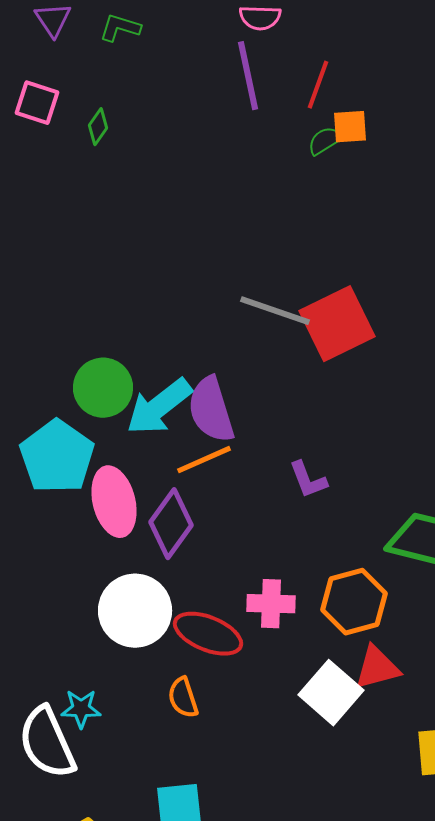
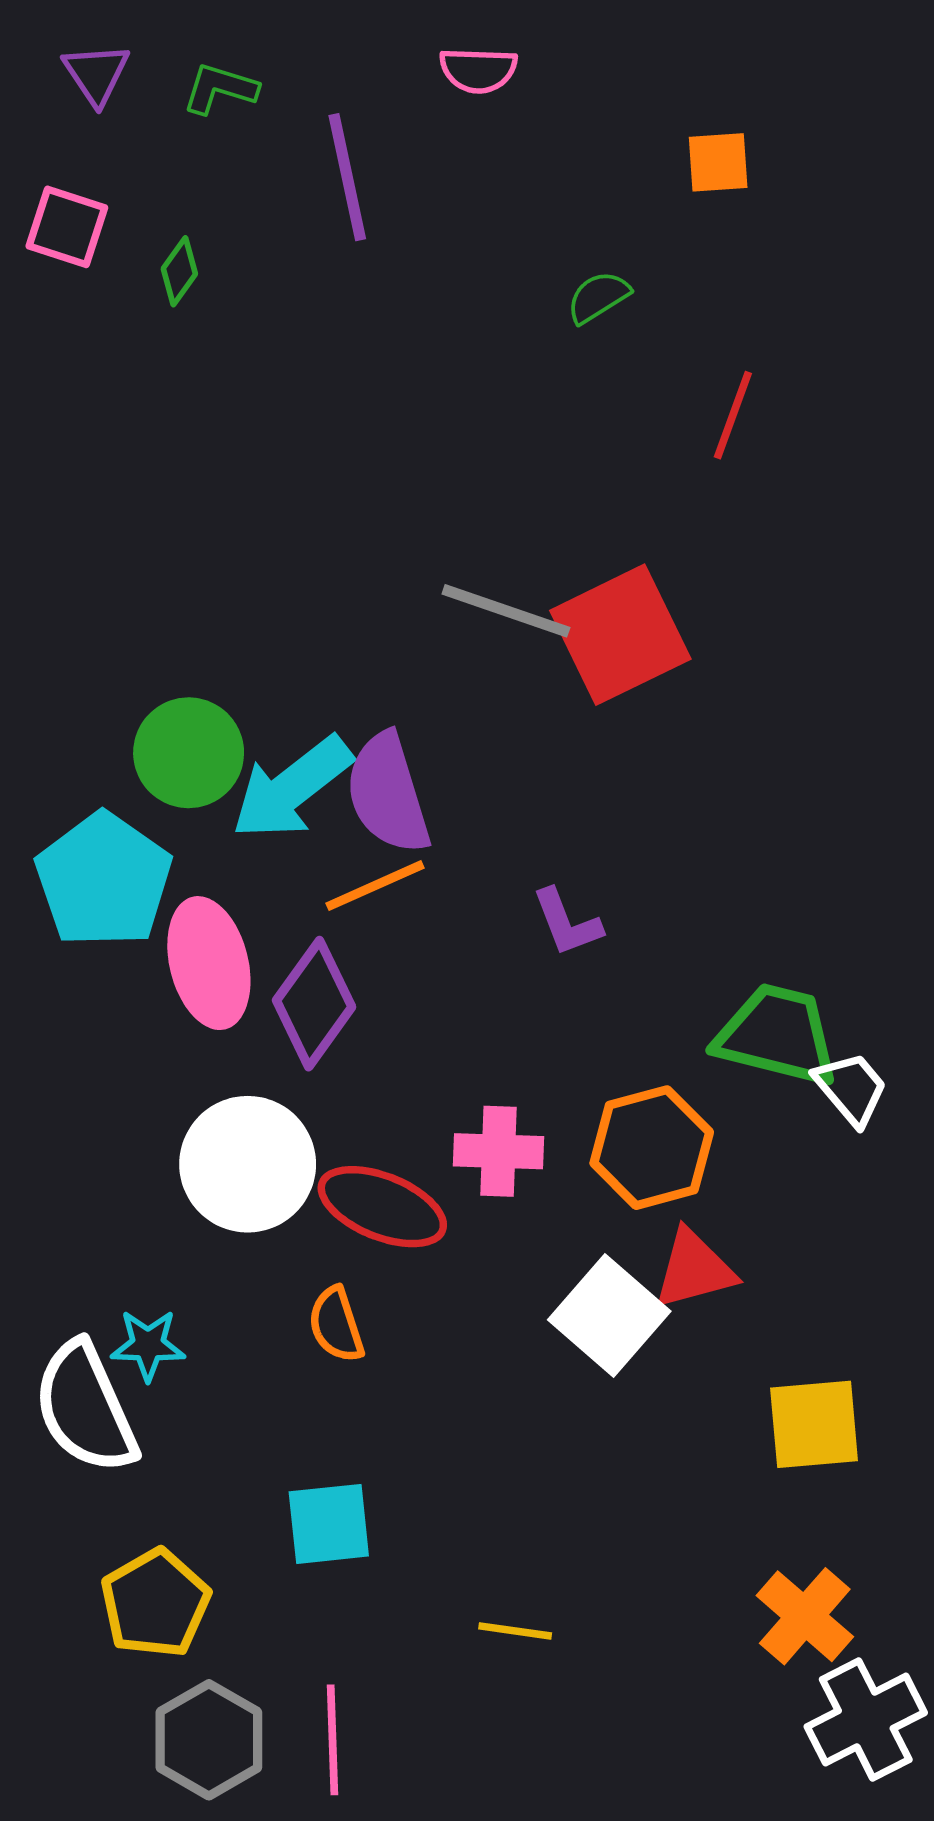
purple line: (248, 76) -> (347, 177), moved
red line: (318, 85) -> (733, 415), moved
orange square: (350, 127) -> (718, 162), moved

